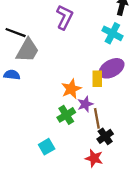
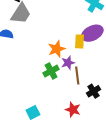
black cross: (105, 136) -> (94, 91), moved
cyan square: (47, 147) -> (33, 112), moved

